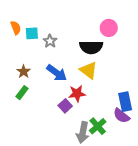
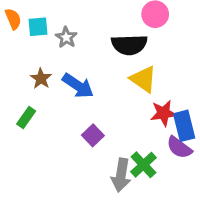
yellow triangle: (89, 70) -> (143, 79), moved
brown star: (24, 72) -> (41, 79), moved
red star: (77, 94) -> (164, 113), moved

